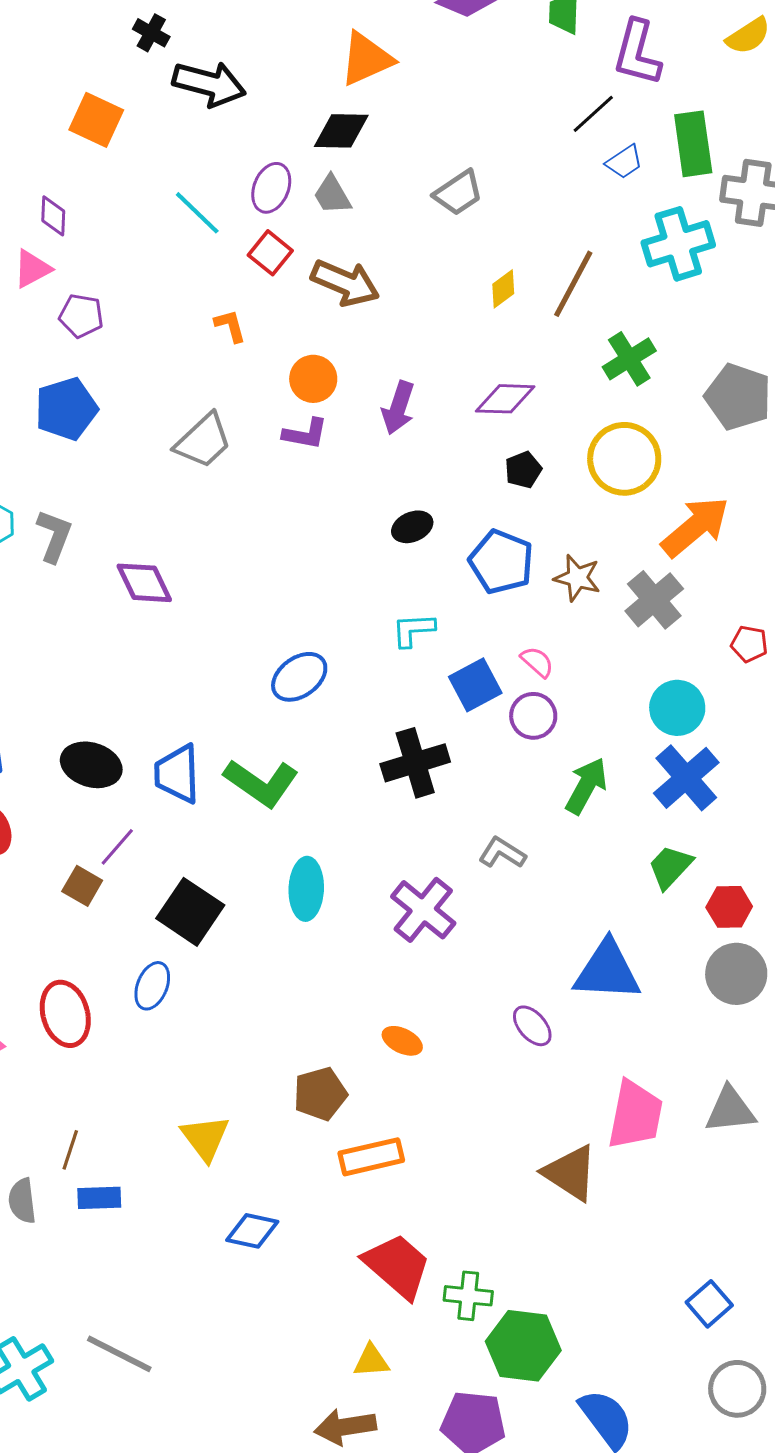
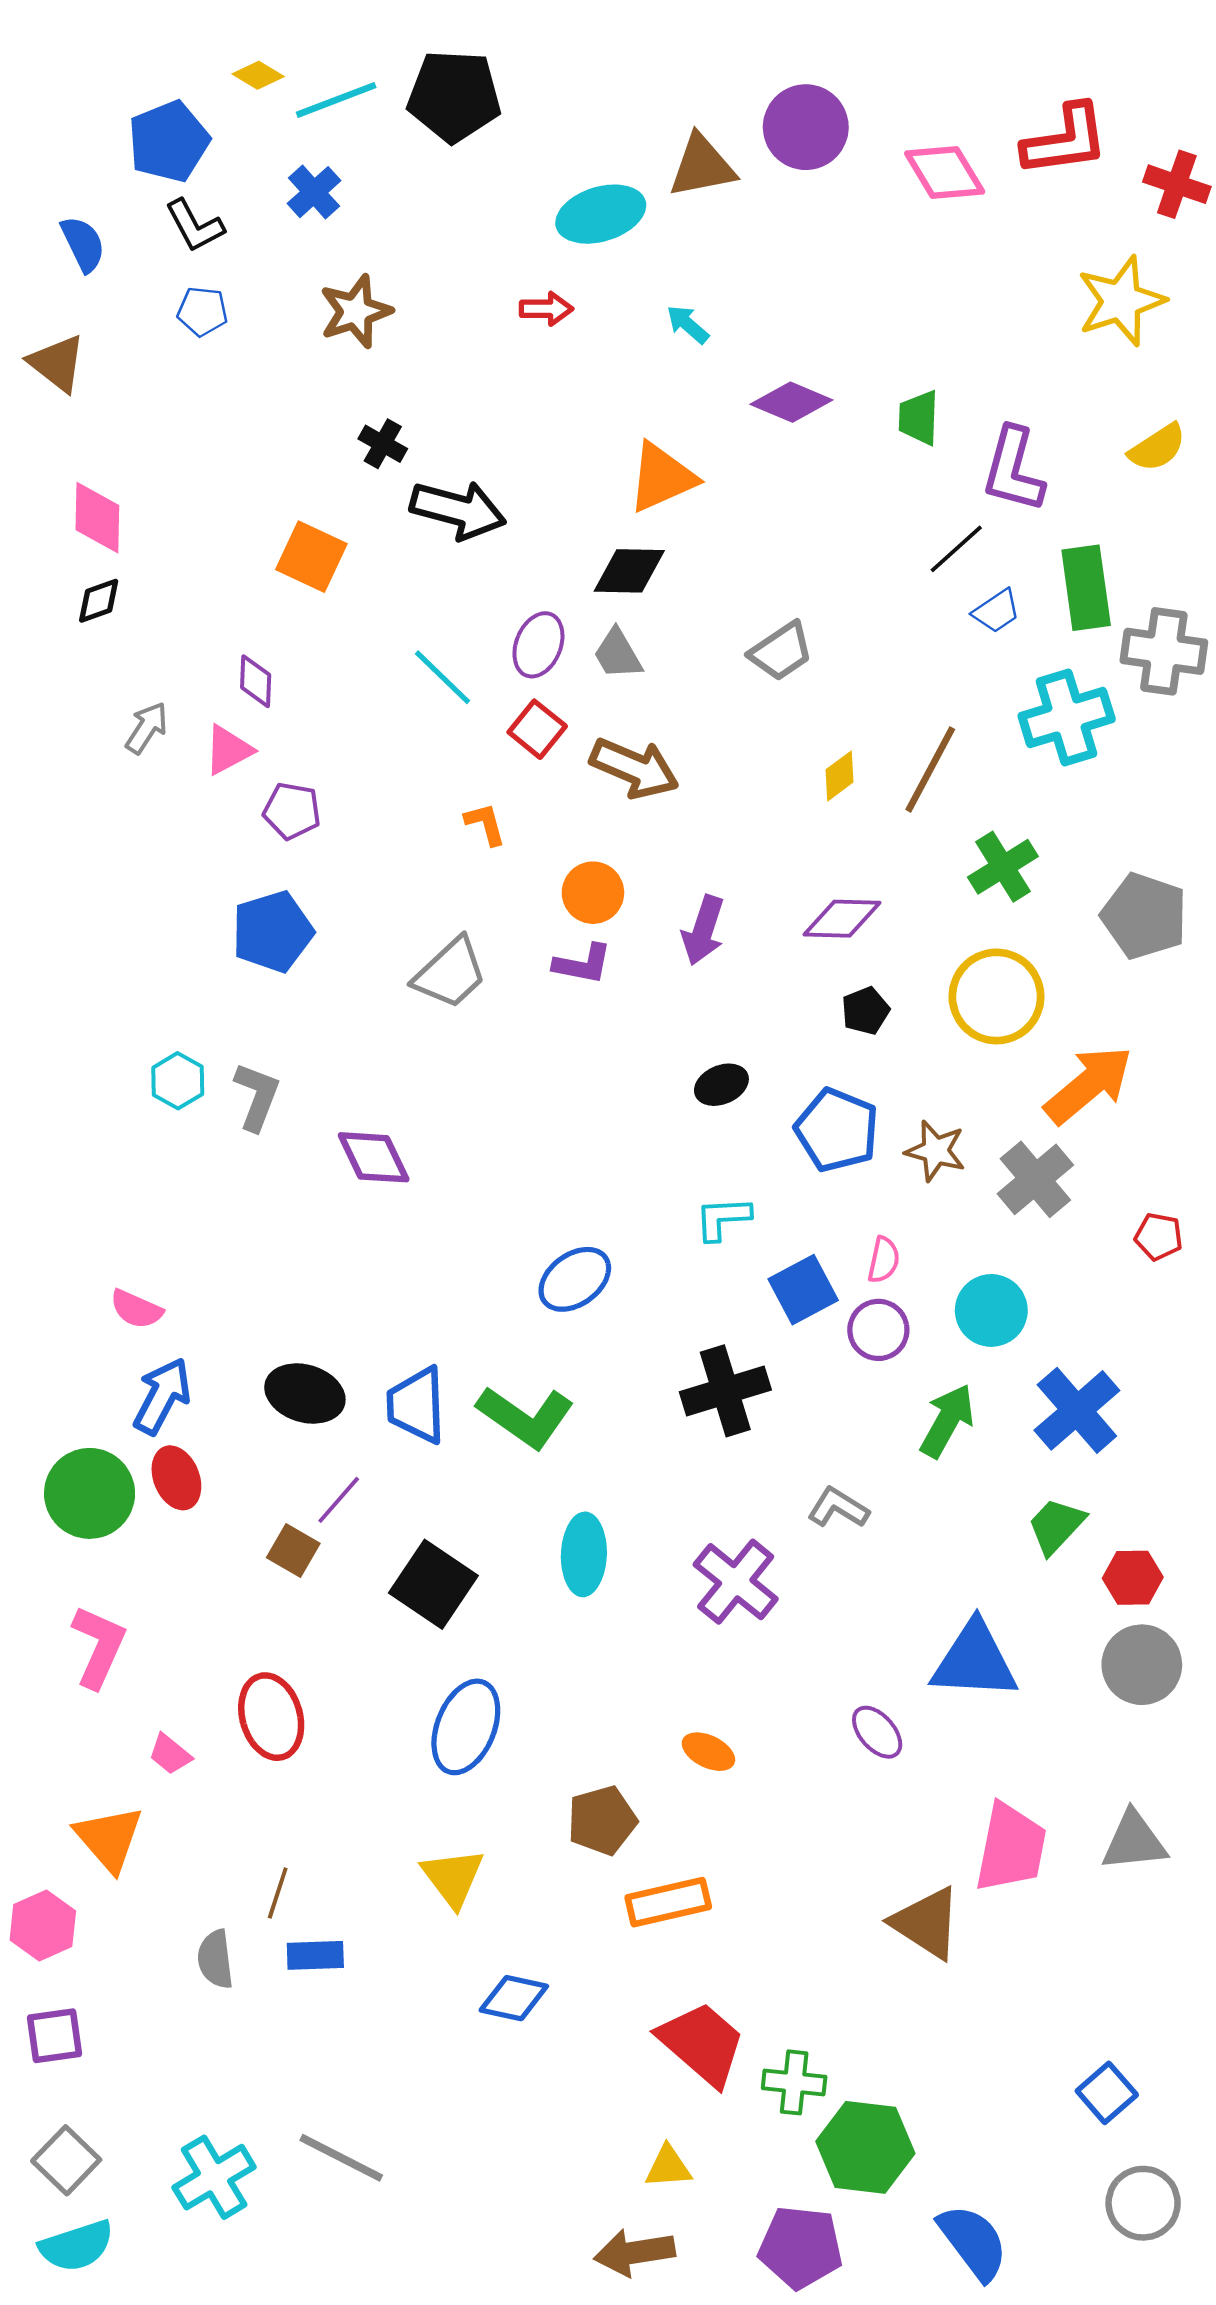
pink semicircle: (537, 662) -> (884, 1260), turned 60
cyan circle: (677, 708) -> (991, 1310), moved
blue ellipse: (152, 986) -> (466, 1727), moved, size x1.5

